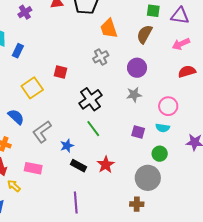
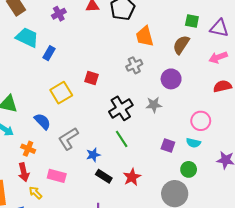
gray star: (134, 95) -> (154, 105), moved

